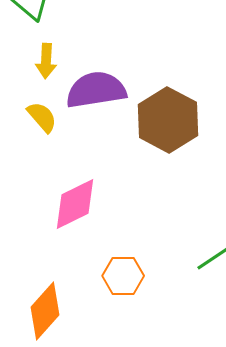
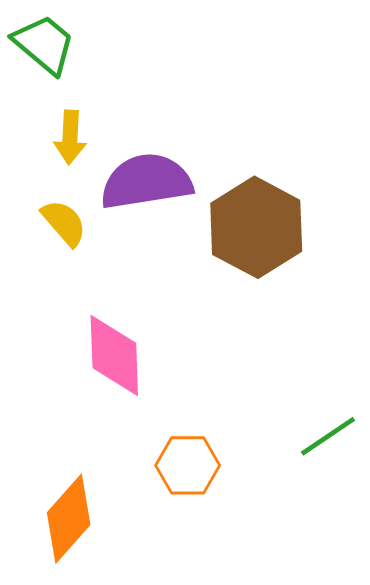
pink diamond: (75, 204) -> (114, 355), turned -66

